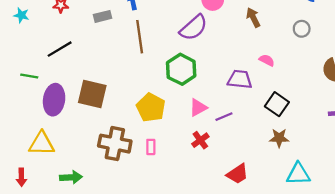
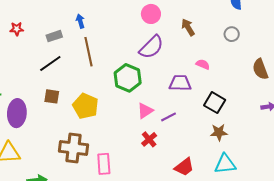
purple semicircle: (194, 28) -> (151, 47), moved
black line: (60, 49) -> (50, 63), moved
brown square: (92, 94) -> (52, 96), moved, size x0.6
yellow pentagon: (151, 108) -> (86, 106), moved
pink rectangle: (151, 147) -> (104, 164), moved, size x1.5
cyan triangle: (298, 174) -> (225, 164), moved

